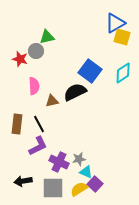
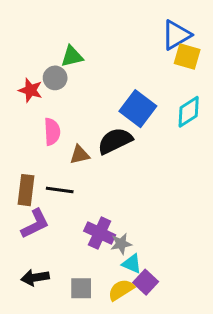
black line: (39, 124) -> (60, 190), turned -54
purple L-shape: (38, 146) -> (35, 224), moved
purple cross: (59, 162) -> (100, 233), moved
gray square: (53, 188) -> (81, 288), size x0.7

